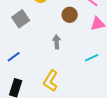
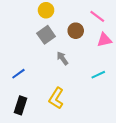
gray square: (21, 19) -> (46, 35), moved
gray arrow: (57, 42) -> (62, 58), turned -32

